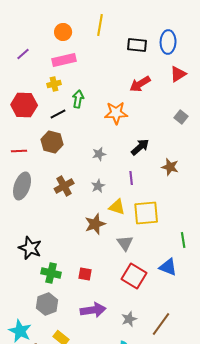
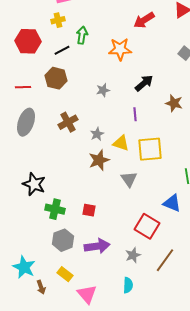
gray star: (98, 186) -> (97, 134), moved
red square: (134, 276) -> (147, 226), moved
gray hexagon: (47, 304) -> (63, 240), moved

